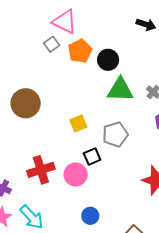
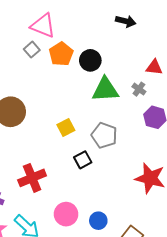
gray pentagon: (115, 134) -> (104, 135), turned -30
pink circle: (76, 175) -> (66, 214), moved
blue circle: (90, 216) -> (98, 221), moved

